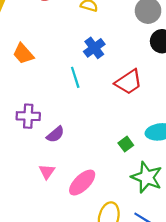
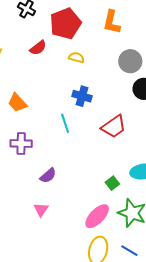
blue cross: (94, 48) -> (82, 96), turned -36
purple cross: (28, 116) -> (21, 144), moved
pink ellipse: (82, 183) -> (97, 216), moved

